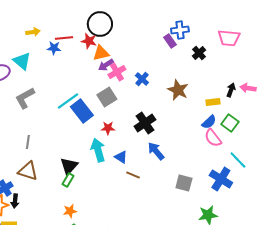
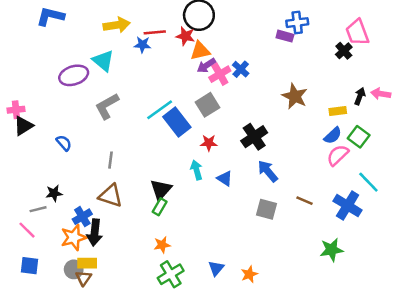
yellow arrow: (33, 32) -> (117, 25), size x1.5
pink trapezoid: (229, 38) -> (357, 32), turned 65
purple rectangle: (170, 41) -> (285, 36), turned -40
black cross: (199, 53) -> (344, 51), moved
blue cross: (142, 79) -> (241, 69), moved
pink semicircle: (213, 138) -> (338, 155), turned 84
cyan arrow: (98, 150) -> (196, 170), size x0.7
brown line: (133, 175) -> (305, 201), moved
gray square: (184, 183) -> (266, 209), moved
black arrow: (15, 201) -> (95, 233), size x1.5

